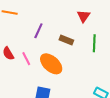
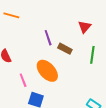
purple line: (38, 31) -> (48, 38), moved, turned -49
pink line: (26, 59) -> (23, 80), moved

